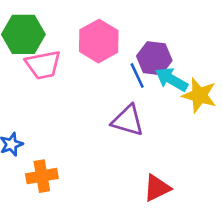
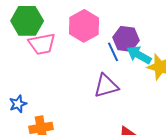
purple triangle: (128, 120) -> (106, 86), turned -32

